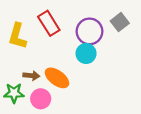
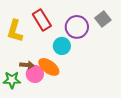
cyan circle: (86, 53) -> (62, 46), moved
pink circle: (41, 99) -> (35, 74), moved

